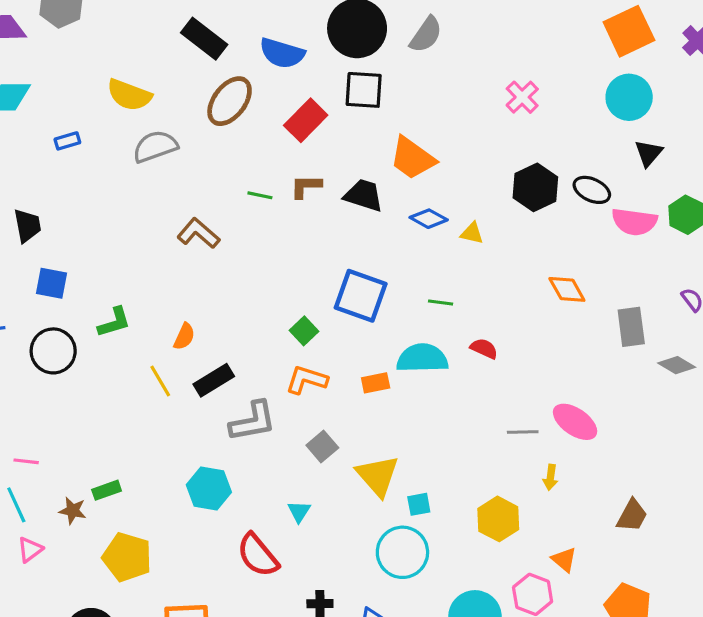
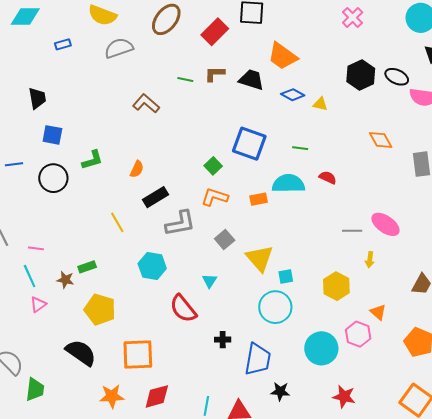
yellow line: (160, 381) -> (117, 222), moved

